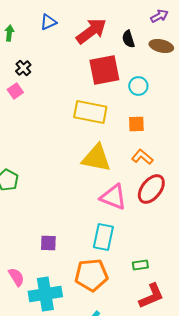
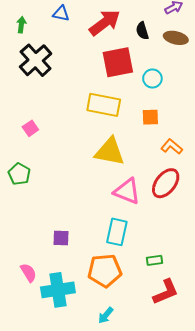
blue triangle: (48, 22) -> (61, 13), turned 36
black cross: (23, 68) -> (36, 60), size x2.0
pink square: (15, 91) -> (30, 128), moved
orange L-shape: (142, 157) -> (172, 147), moved

